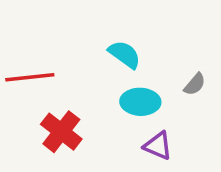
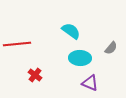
red cross: (61, 132) -> (35, 75), size x0.6

